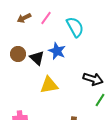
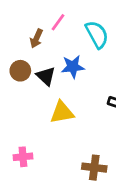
brown arrow: (24, 18) -> (36, 38), moved, turned -40
blue star: (57, 51) -> (73, 67), turned -30

